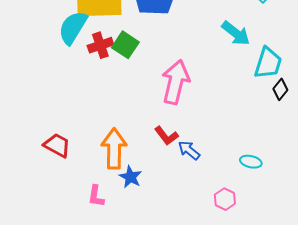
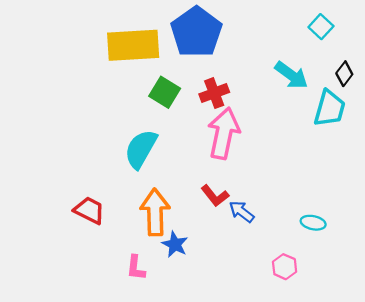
cyan semicircle: (73, 28) -> (141, 149), moved
red cross: (100, 45) -> (214, 93), moved
black diamond: (280, 89) -> (344, 74), moved

